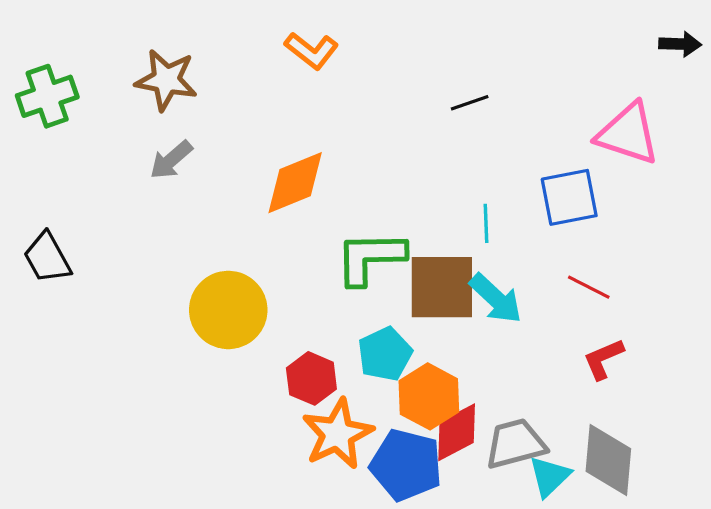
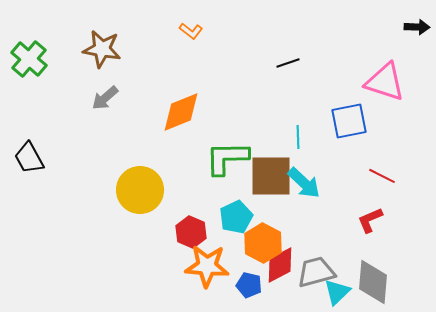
orange L-shape: (311, 51) -> (191, 31), size x0.7
green cross: (47, 96) -> (29, 59), turned -30
red line: (589, 287) -> (382, 176), moved
orange star: (338, 434) -> (207, 266), turned 30
blue pentagon: (406, 465) -> (249, 285), size x0.6

